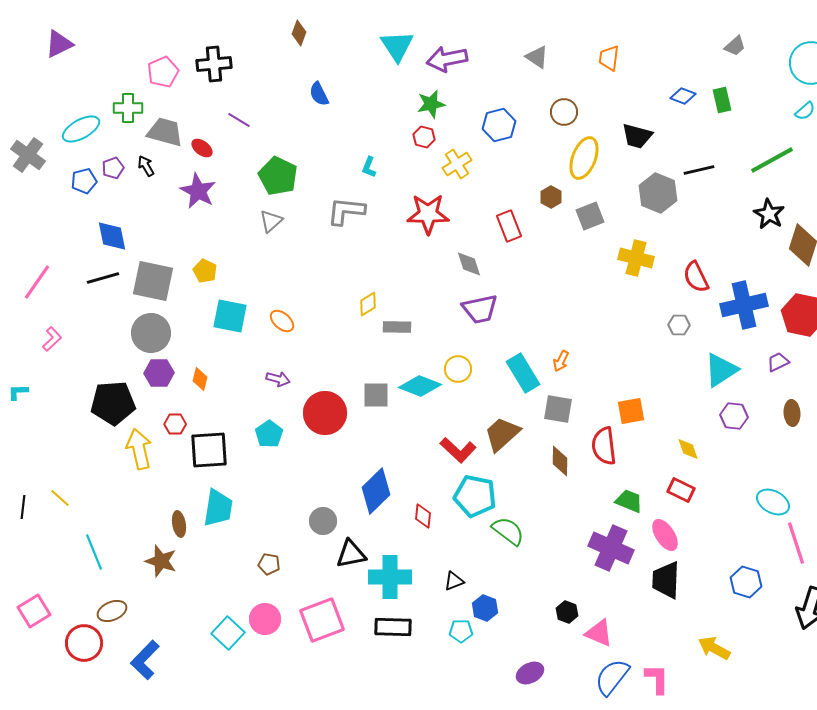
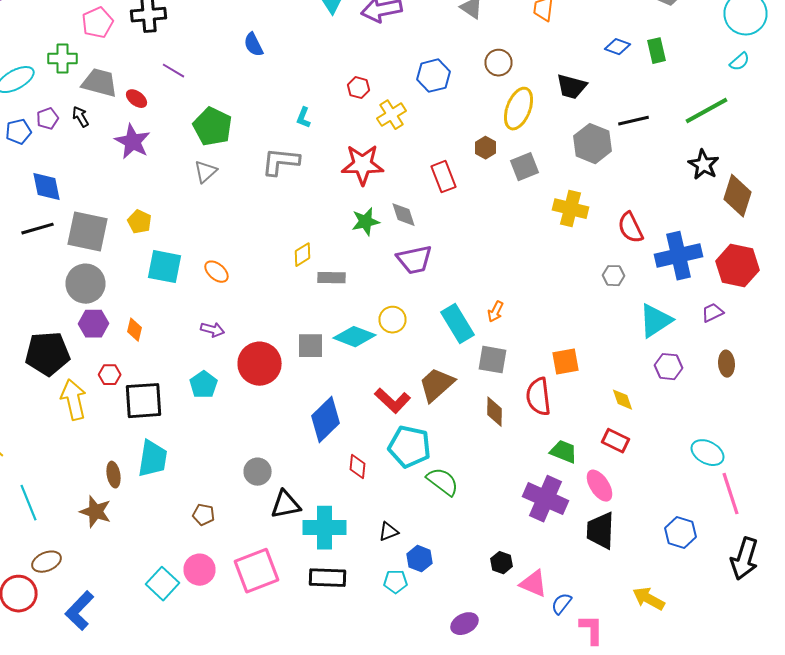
green star: (431, 104) -> (366, 222), moved
blue diamond: (376, 491) -> (326, 420), moved
blue semicircle: (612, 677) -> (562, 604), moved, size x0.6

